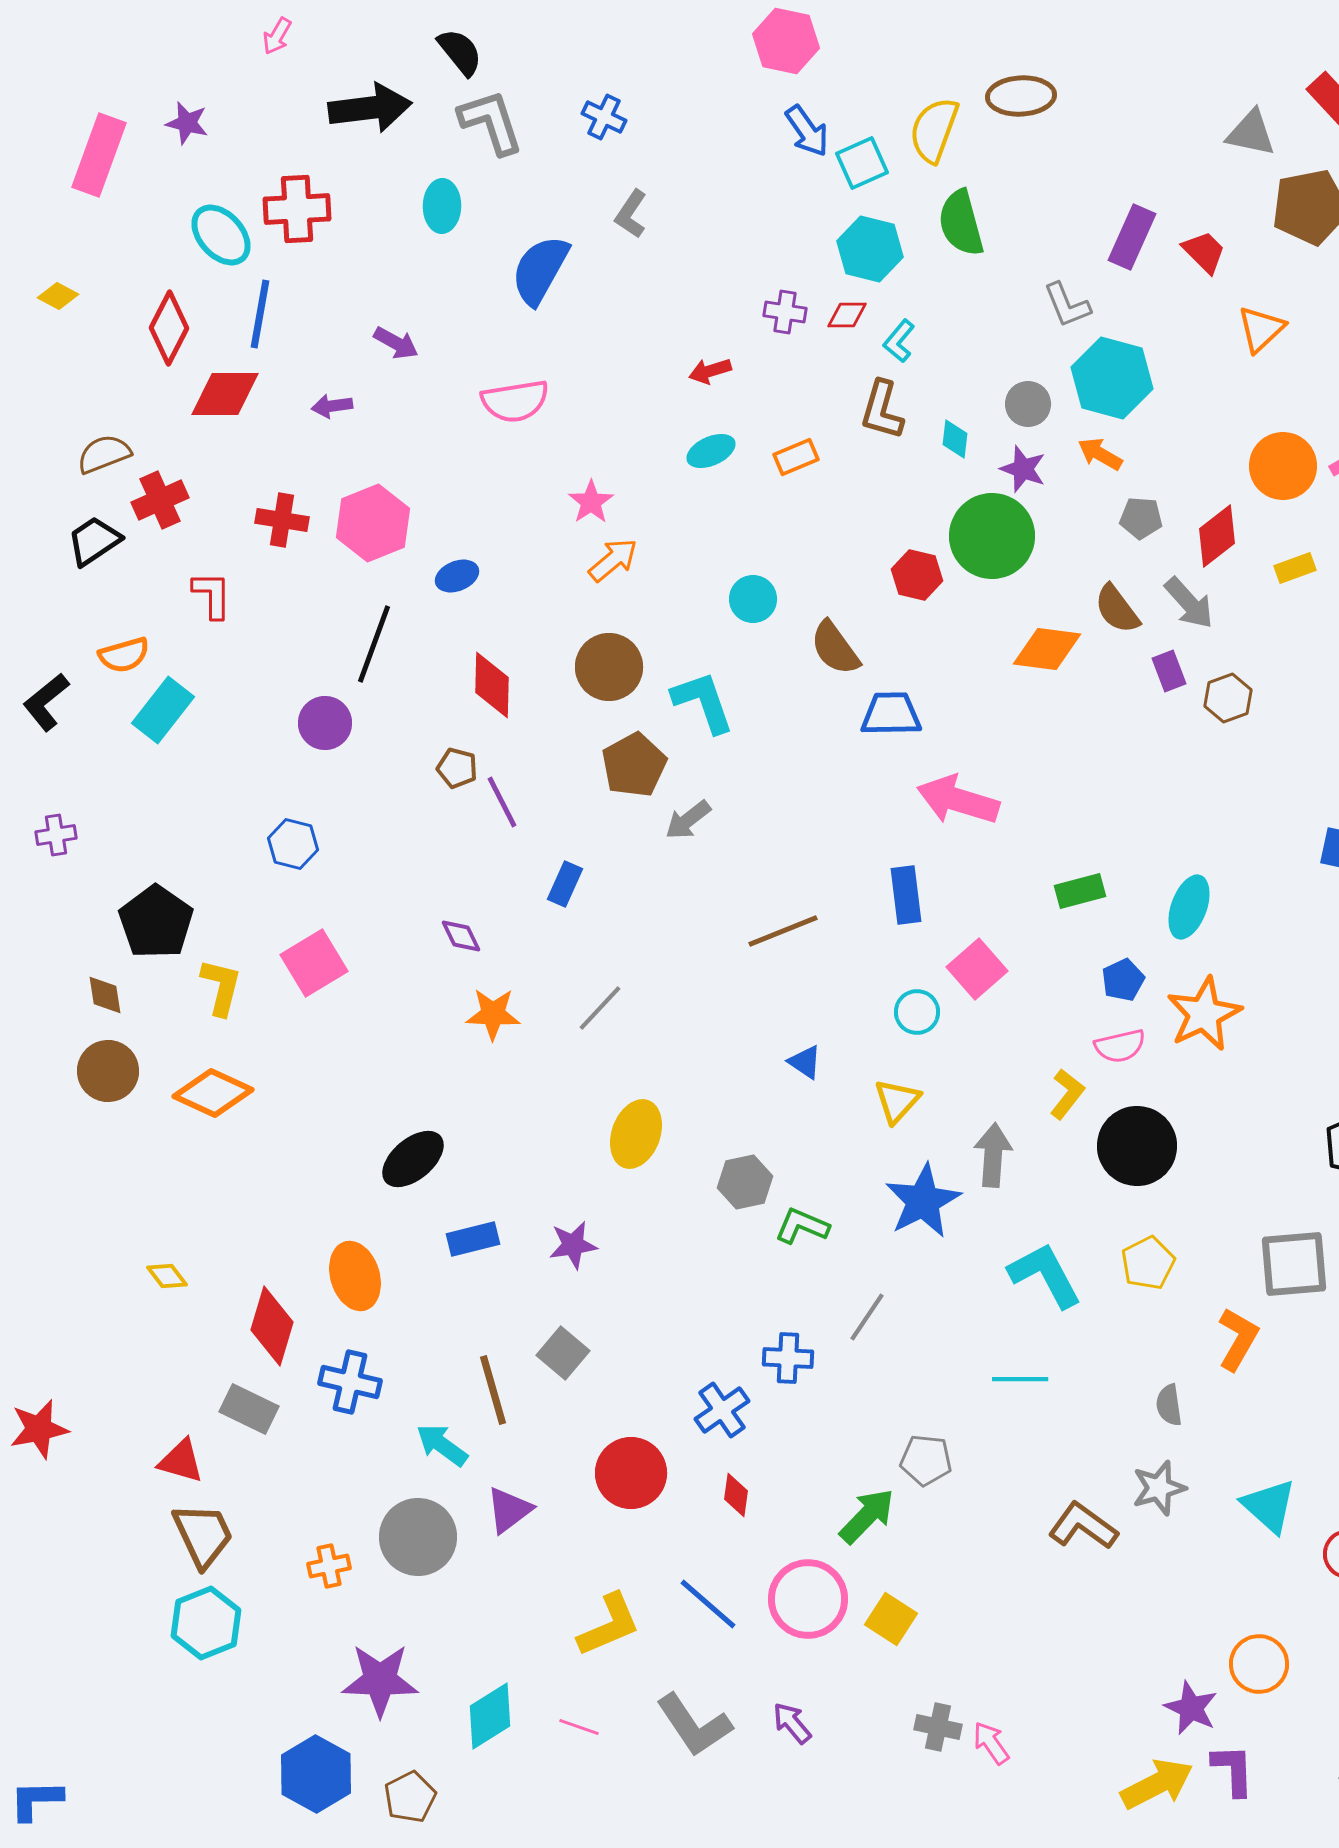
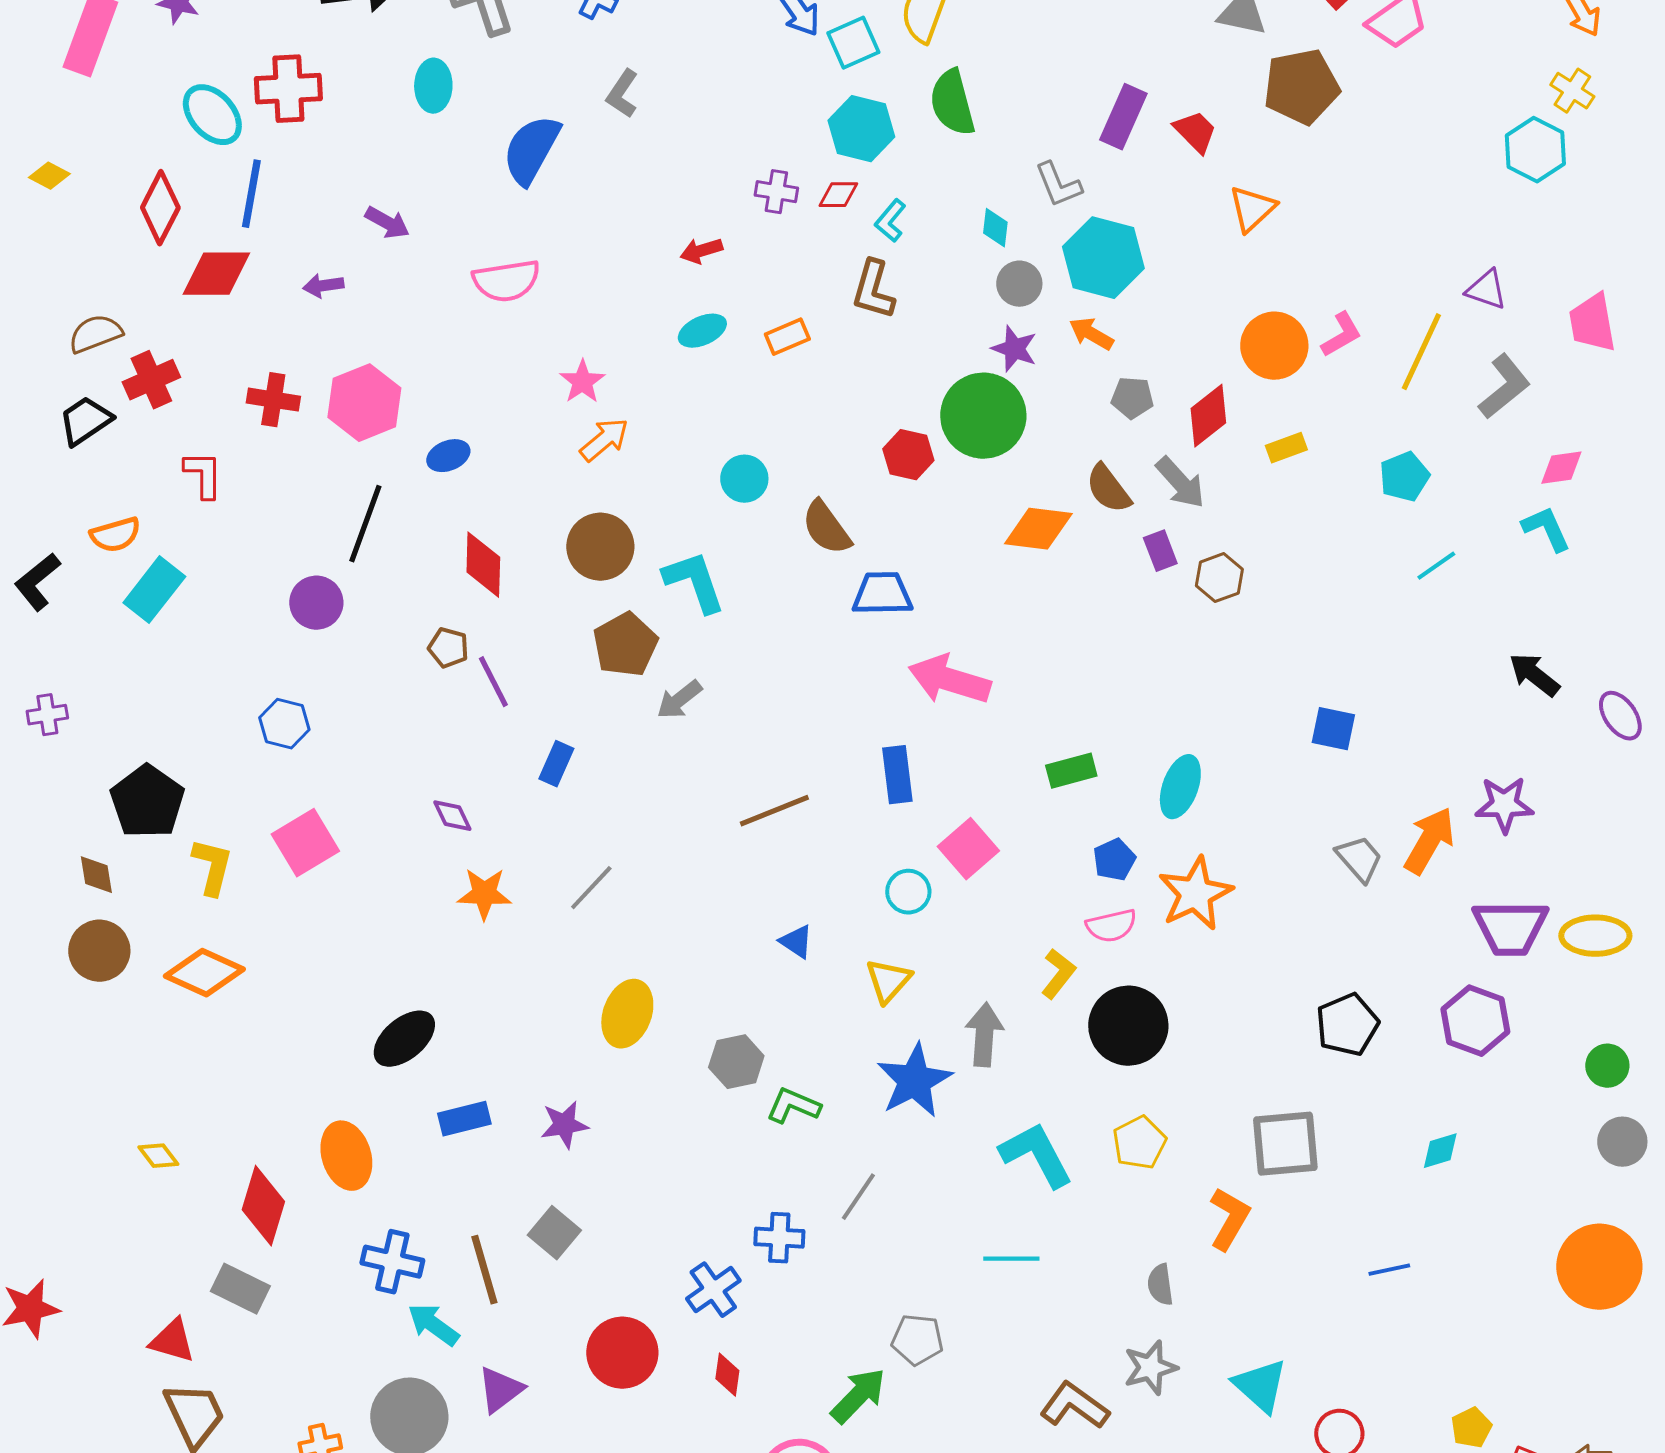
cyan diamond: (955, 439) -> (995, 228), moved
blue cross: (350, 1382) -> (392, 1262), moved

